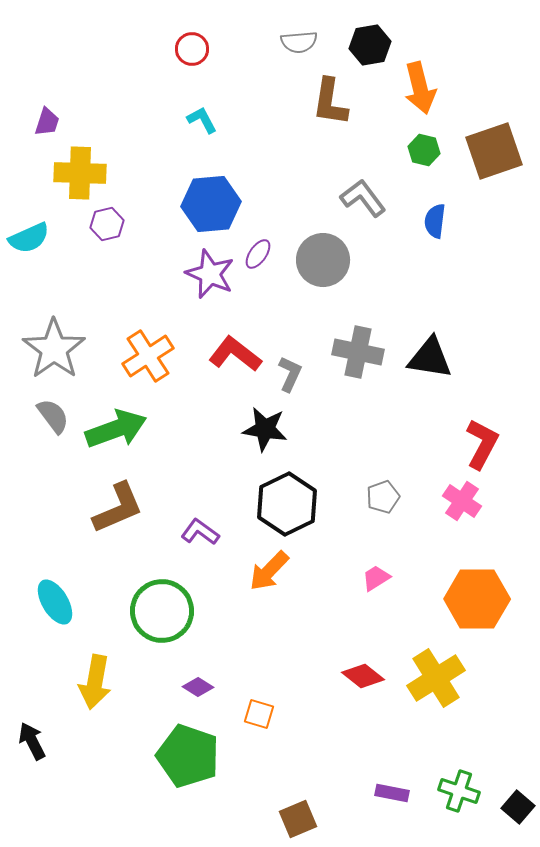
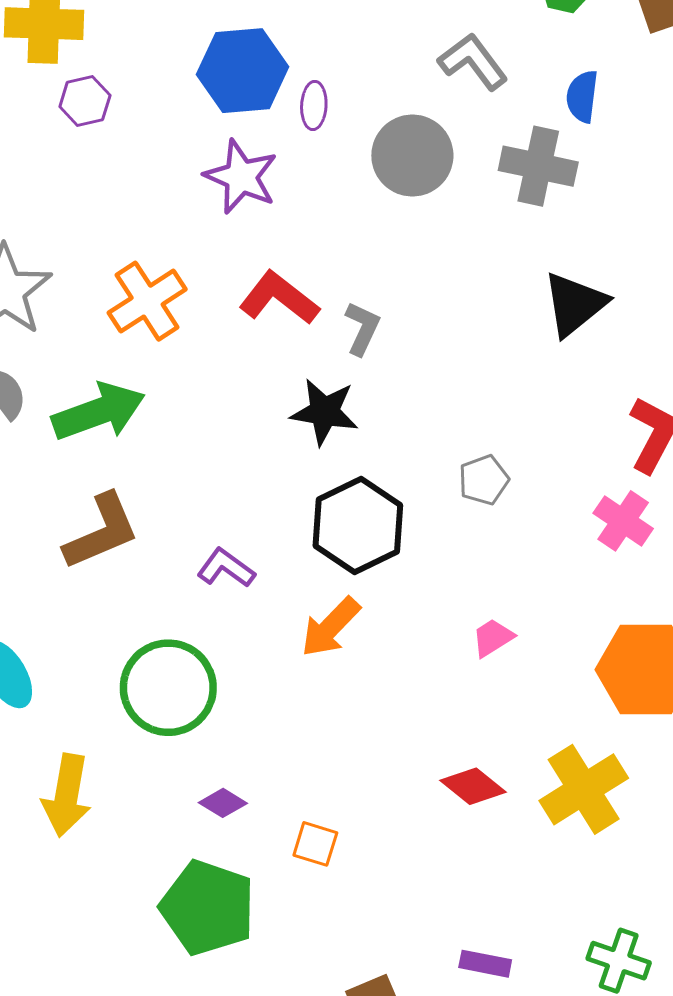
purple ellipse: (258, 254) -> (314, 106), moved, turned -32
gray cross: (358, 352) -> (538, 166), moved
black triangle: (430, 358) -> (575, 304), turned -48
gray pentagon: (383, 497) -> (484, 480), moved
purple rectangle: (392, 793) -> (485, 964), moved

